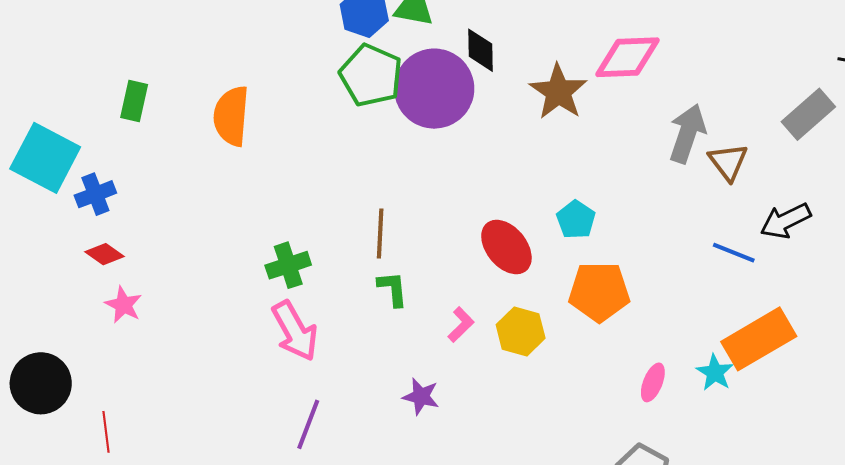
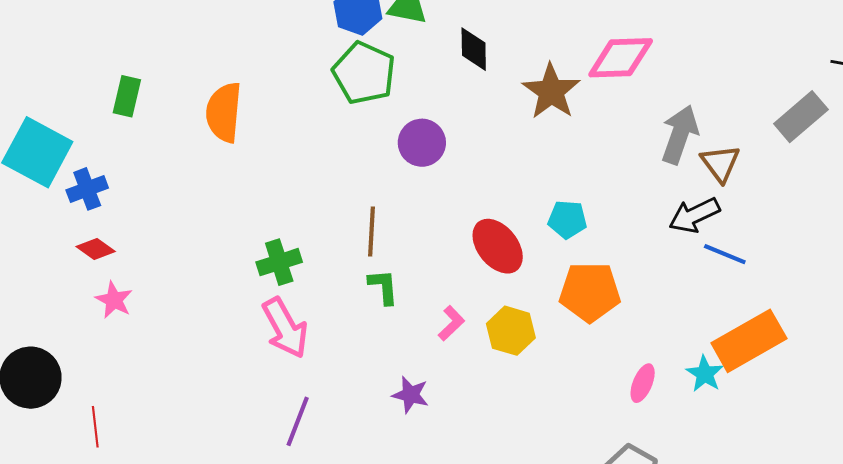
purple circle: (434, 89) -> (422, 143), moved, size x0.6
cyan pentagon: (576, 220) -> (567, 219), turned -30
black arrow: (786, 221) -> (694, 215), moved

